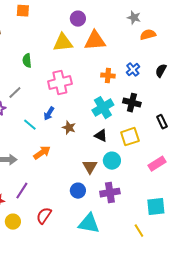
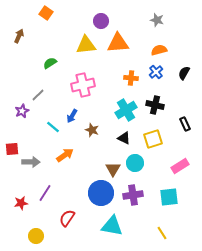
orange square: (23, 11) -> (46, 13), turned 32
orange semicircle: (148, 35) -> (159, 50), moved
green semicircle: (27, 61) -> (50, 63), turned 64
blue circle: (78, 191) -> (101, 193), size x1.6
cyan square: (156, 207) -> (169, 197), moved
yellow circle: (13, 222) -> (36, 236), moved

